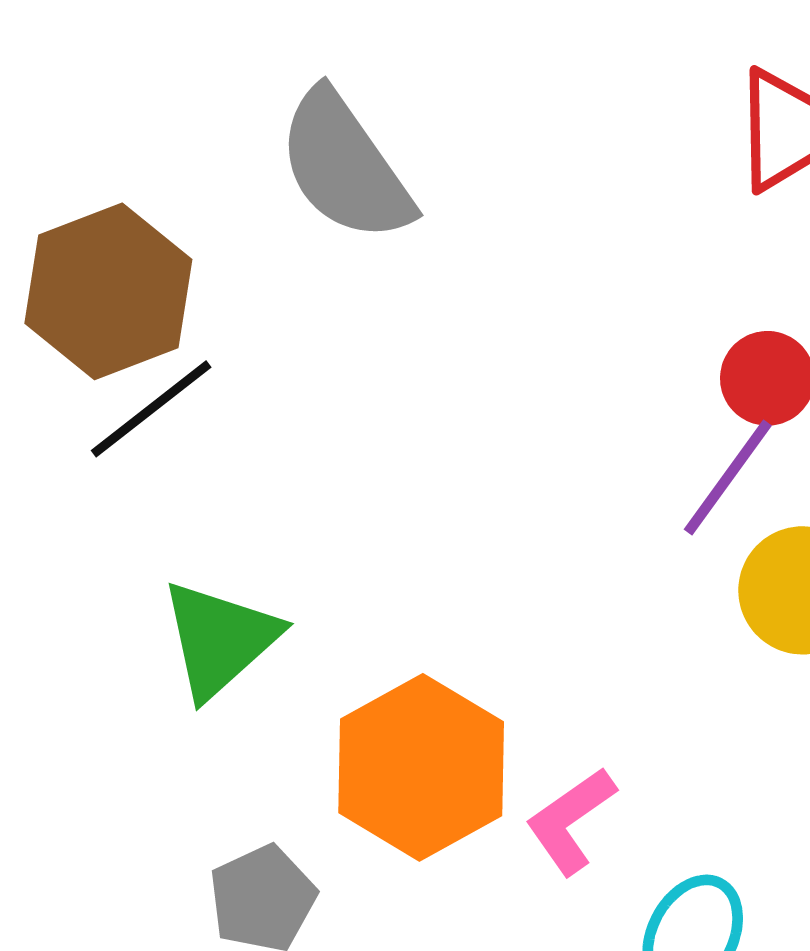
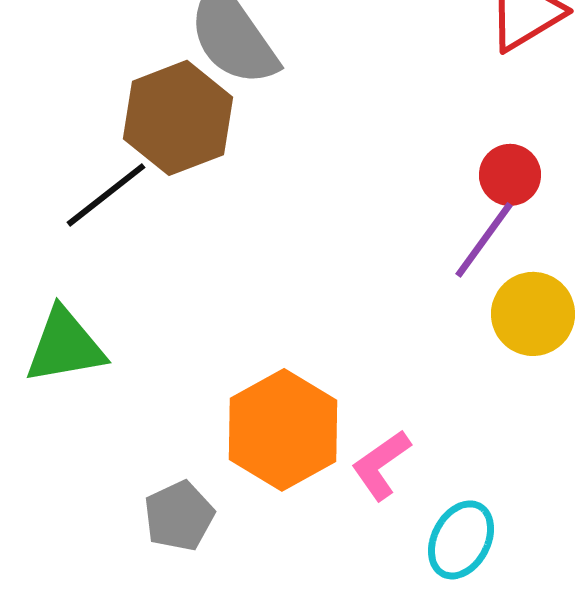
brown hexagon: (108, 291) -> (178, 118), moved
green triangle: (220, 639) -> (65, 346), moved, turned 32

